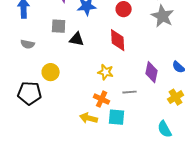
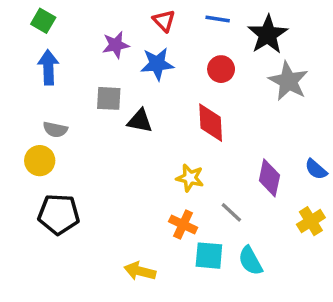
yellow circle: (51, 72) -> (40, 161), moved
gray line: (130, 92) -> (231, 212), turned 48
yellow arrow: (89, 118) -> (140, 271), moved
cyan semicircle: (165, 129) -> (250, 261), moved

